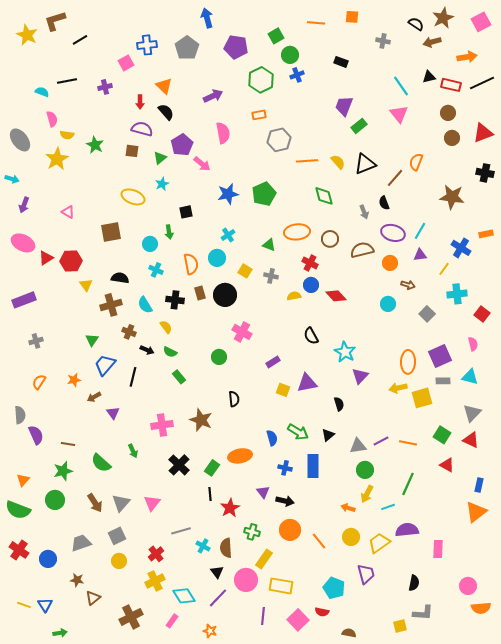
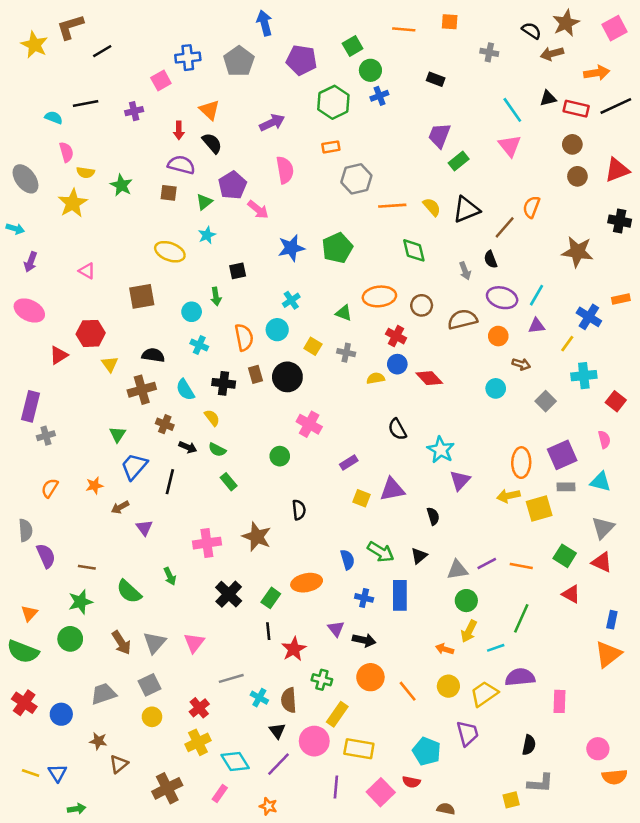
red triangle: (46, 258) -> (59, 355), moved
purple rectangle: (24, 300) -> (31, 406), moved, turned -55

